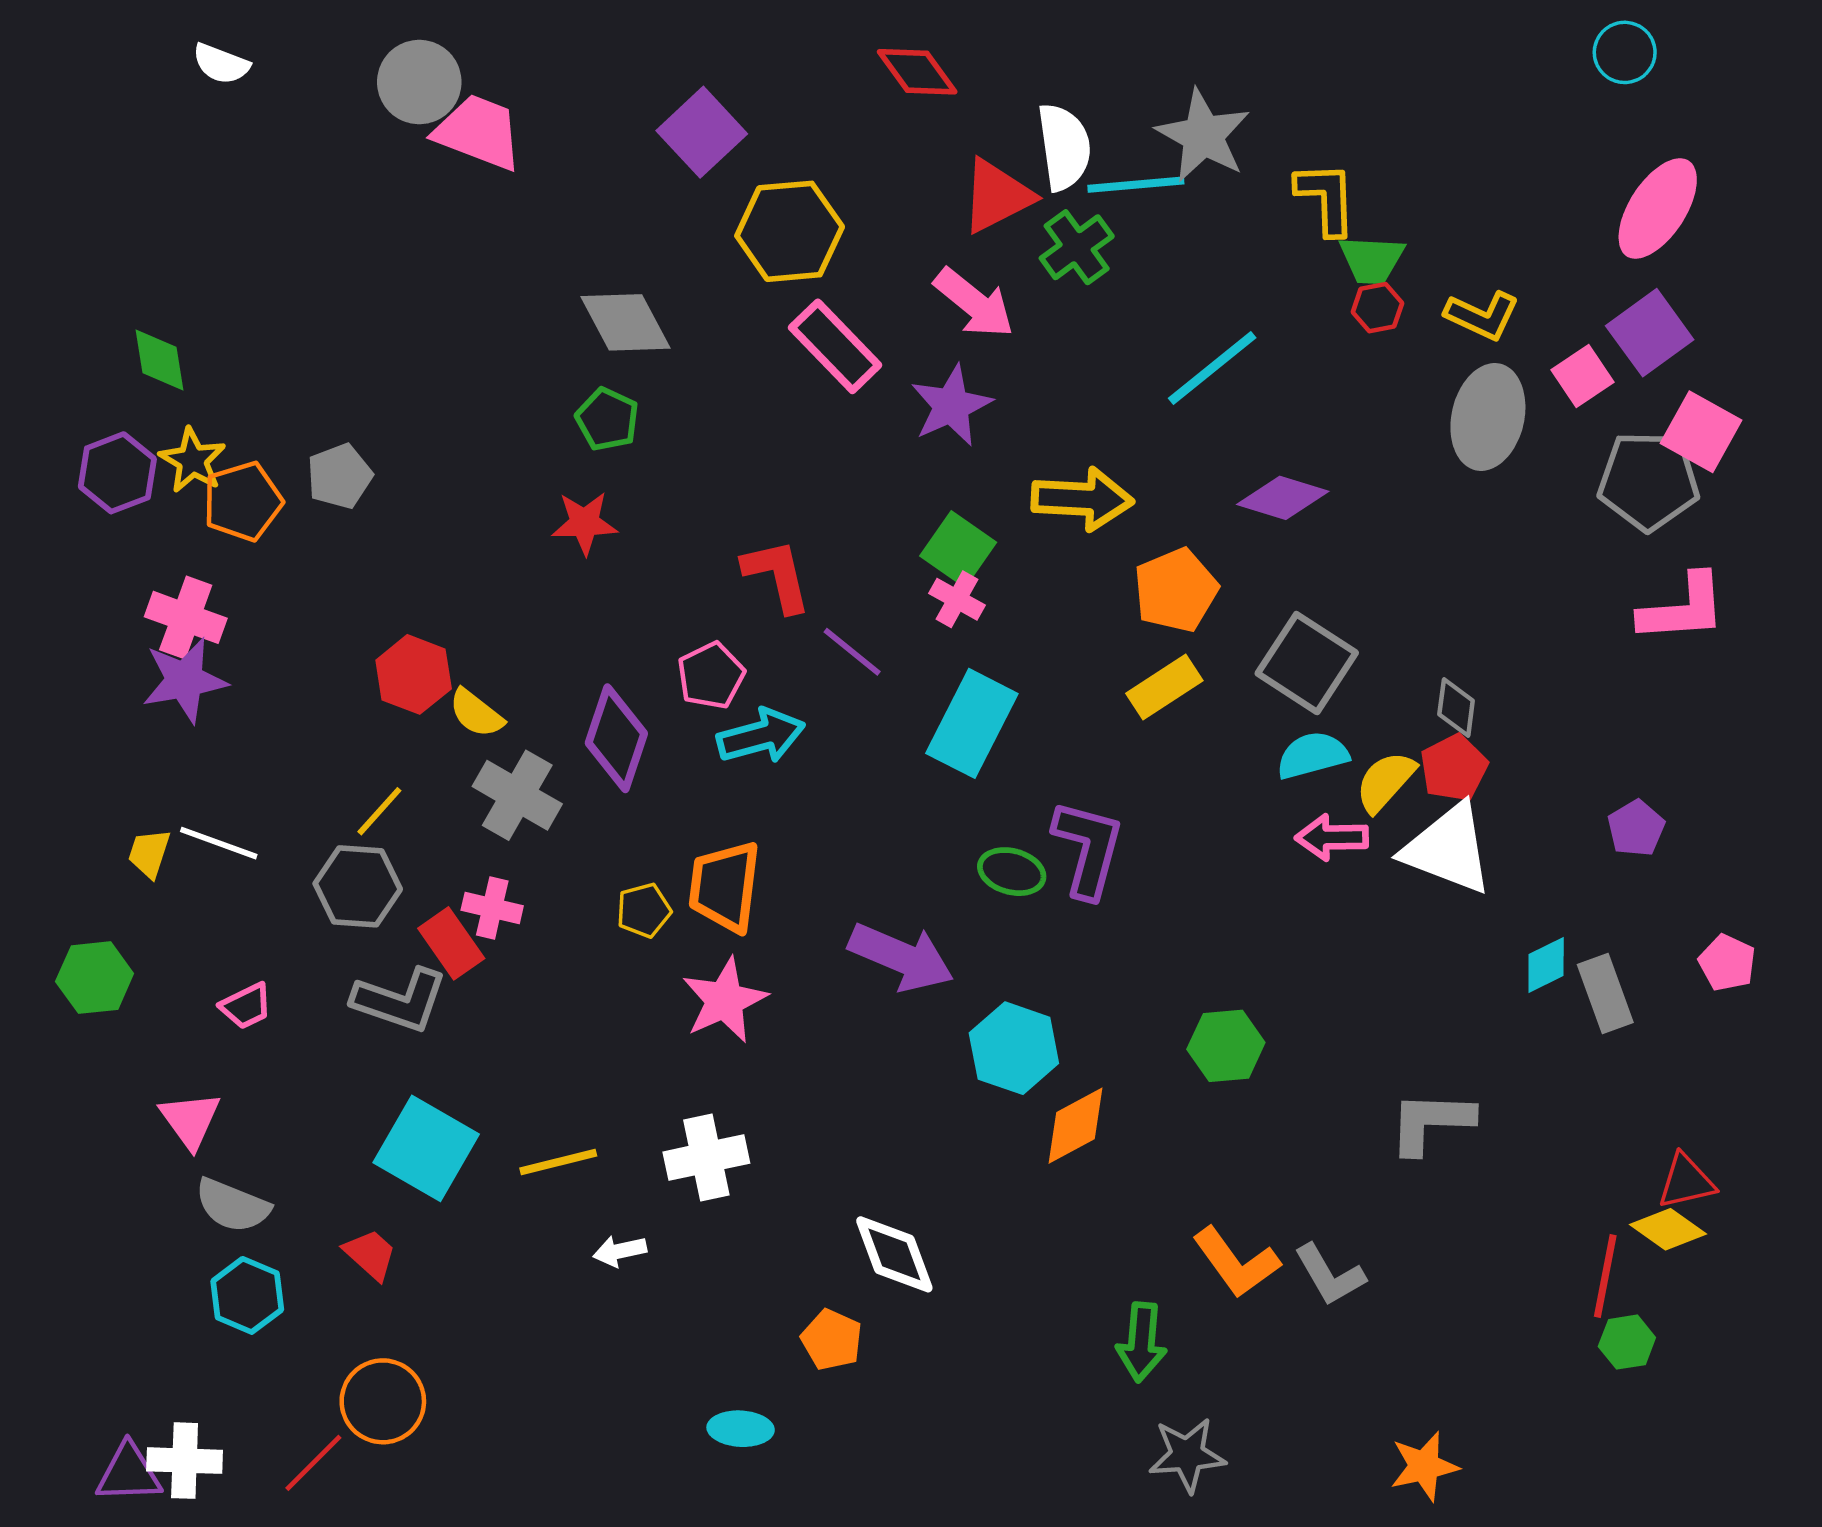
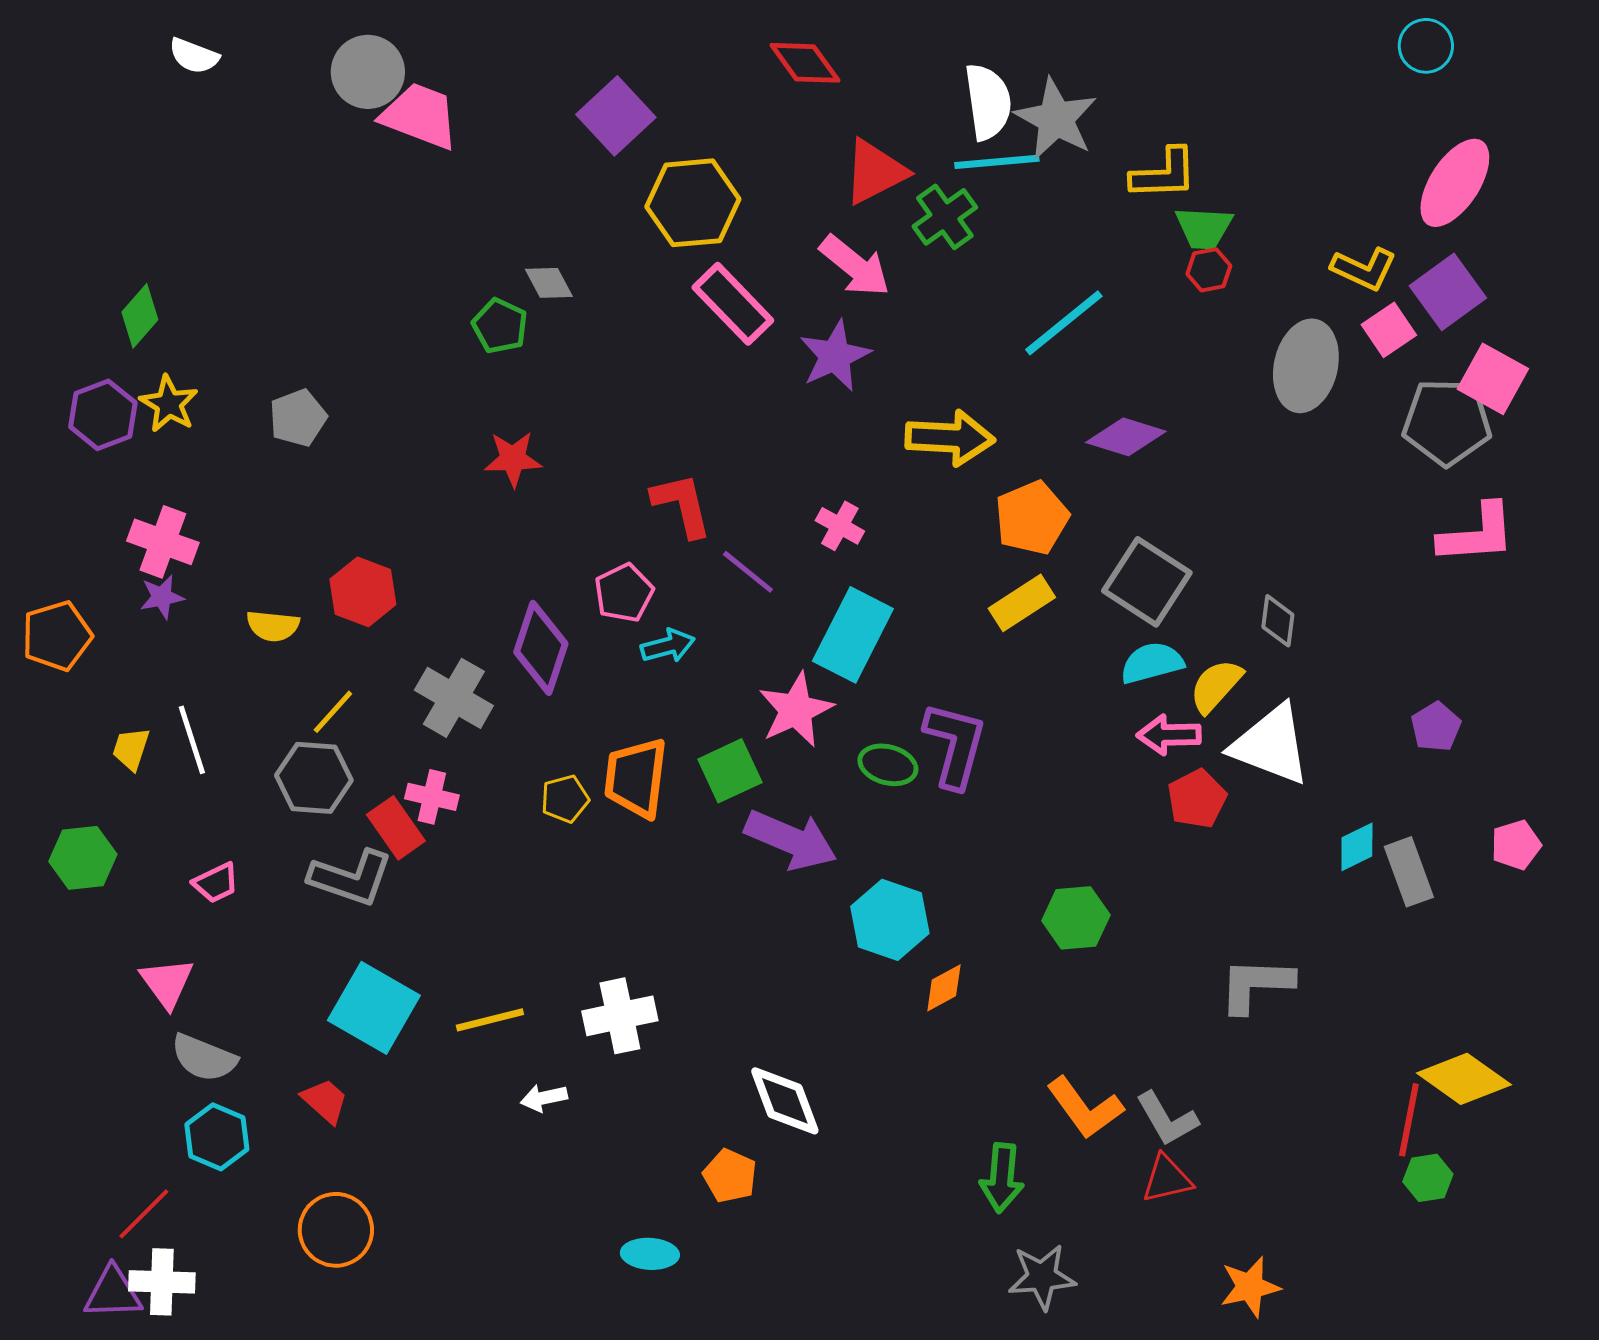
white semicircle: (1064, 147) -> (988, 102), moved
yellow L-shape: (1326, 198) -> (1164, 174), turned 90
yellow L-shape: (1482, 316) -> (1364, 269), moved
gray diamond: (625, 322) -> (549, 283), size x0.6
green diamond: (160, 360) -> (140, 316), turned 50
green pentagon: (607, 419) -> (500, 326), moved
orange pentagon: (243, 501) -> (57, 636), moved
green square: (958, 549) -> (730, 771), moved, turned 30
purple star: (185, 680) -> (162, 597), size x0.6
yellow semicircle: (476, 713) -> (273, 626), moved, turned -32
cyan arrow: (761, 736) -> (668, 646), size x0.7
red pentagon: (1454, 768) -> (1197, 799), moved
white line: (219, 843) -> (192, 740), turned 52
pink pentagon: (1727, 963) -> (1516, 845), turned 30
pink star: (725, 1000) -> (796, 710), moved
orange diamond: (1076, 1126) -> (944, 988), size x0.7
red triangle: (1686, 1181) -> (1167, 1179), moved
yellow diamond: (1668, 1229) -> (1464, 1079), size x1.4
red line: (313, 1463) -> (144, 1214), moved

